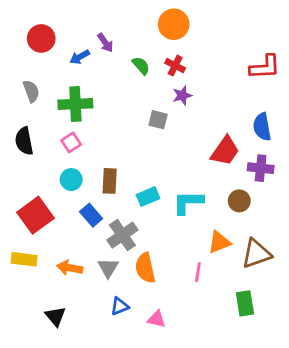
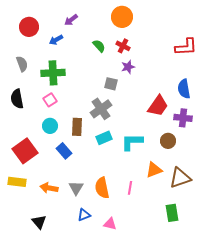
purple arrow: (105, 43) -> (71, 20), moved, turned 88
gray cross: (122, 235) -> (101, 109), moved
pink line: (198, 272) -> (130, 188), moved

